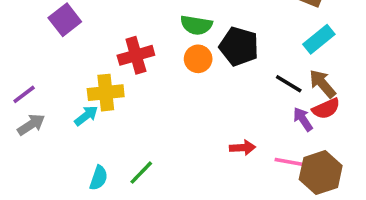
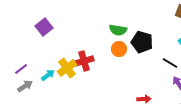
red cross: (136, 55) -> (84, 61), moved
yellow cross: (106, 93) -> (67, 68), turned -30
cyan arrow: (86, 116) -> (48, 75), moved

